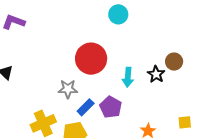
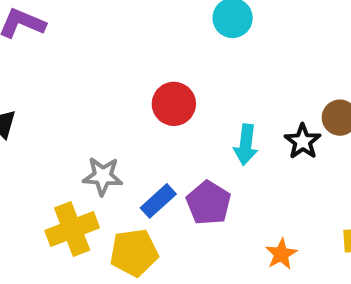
red circle: (91, 59) -> (174, 104), size x0.7
gray star: (68, 89) -> (103, 176), moved

